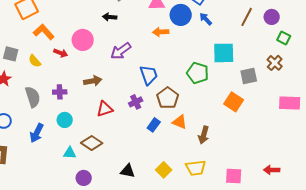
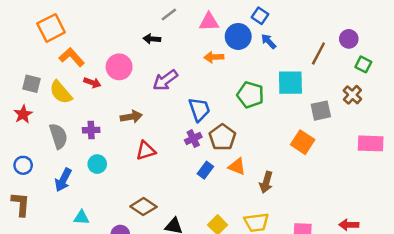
brown line: (247, 17) -> (318, 53), moved
yellow semicircle: (35, 61) -> (61, 92), size x1.5
green pentagon: (198, 73) -> (250, 95), moved
purple cross: (136, 102) -> (193, 139), moved
brown diamond: (92, 143) -> (143, 207), moved
cyan triangle: (70, 153) -> (81, 218), moved

